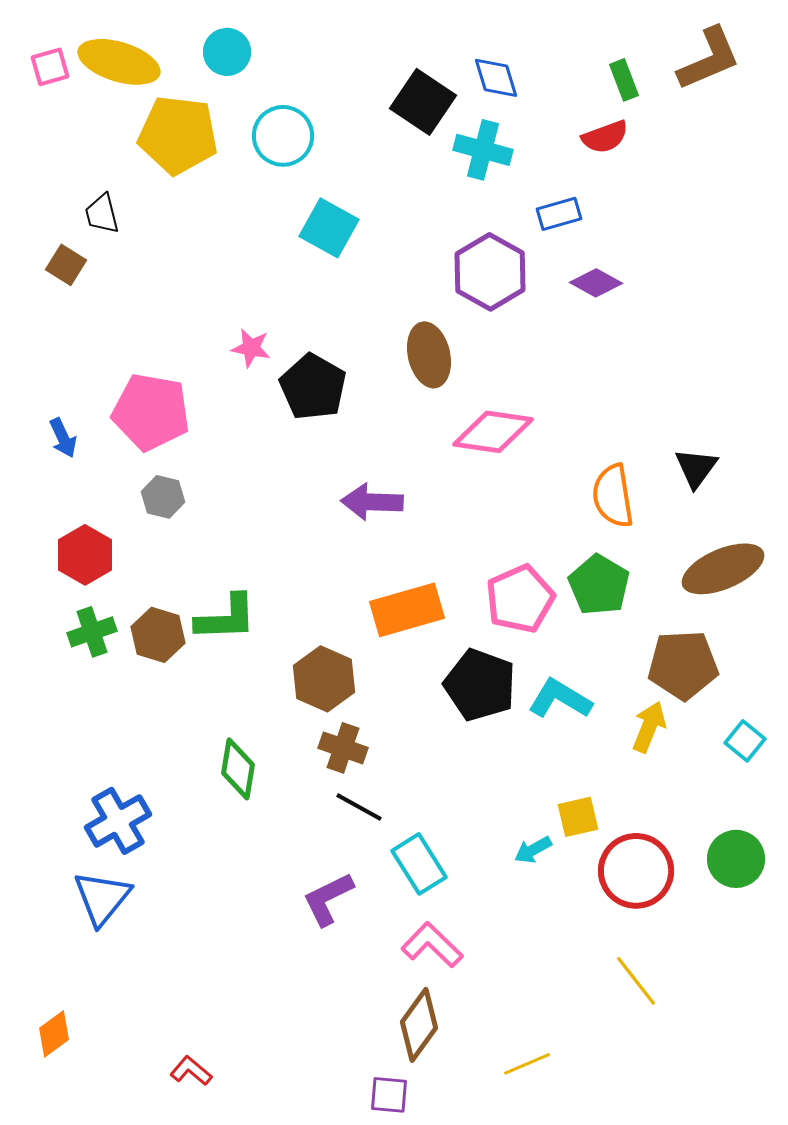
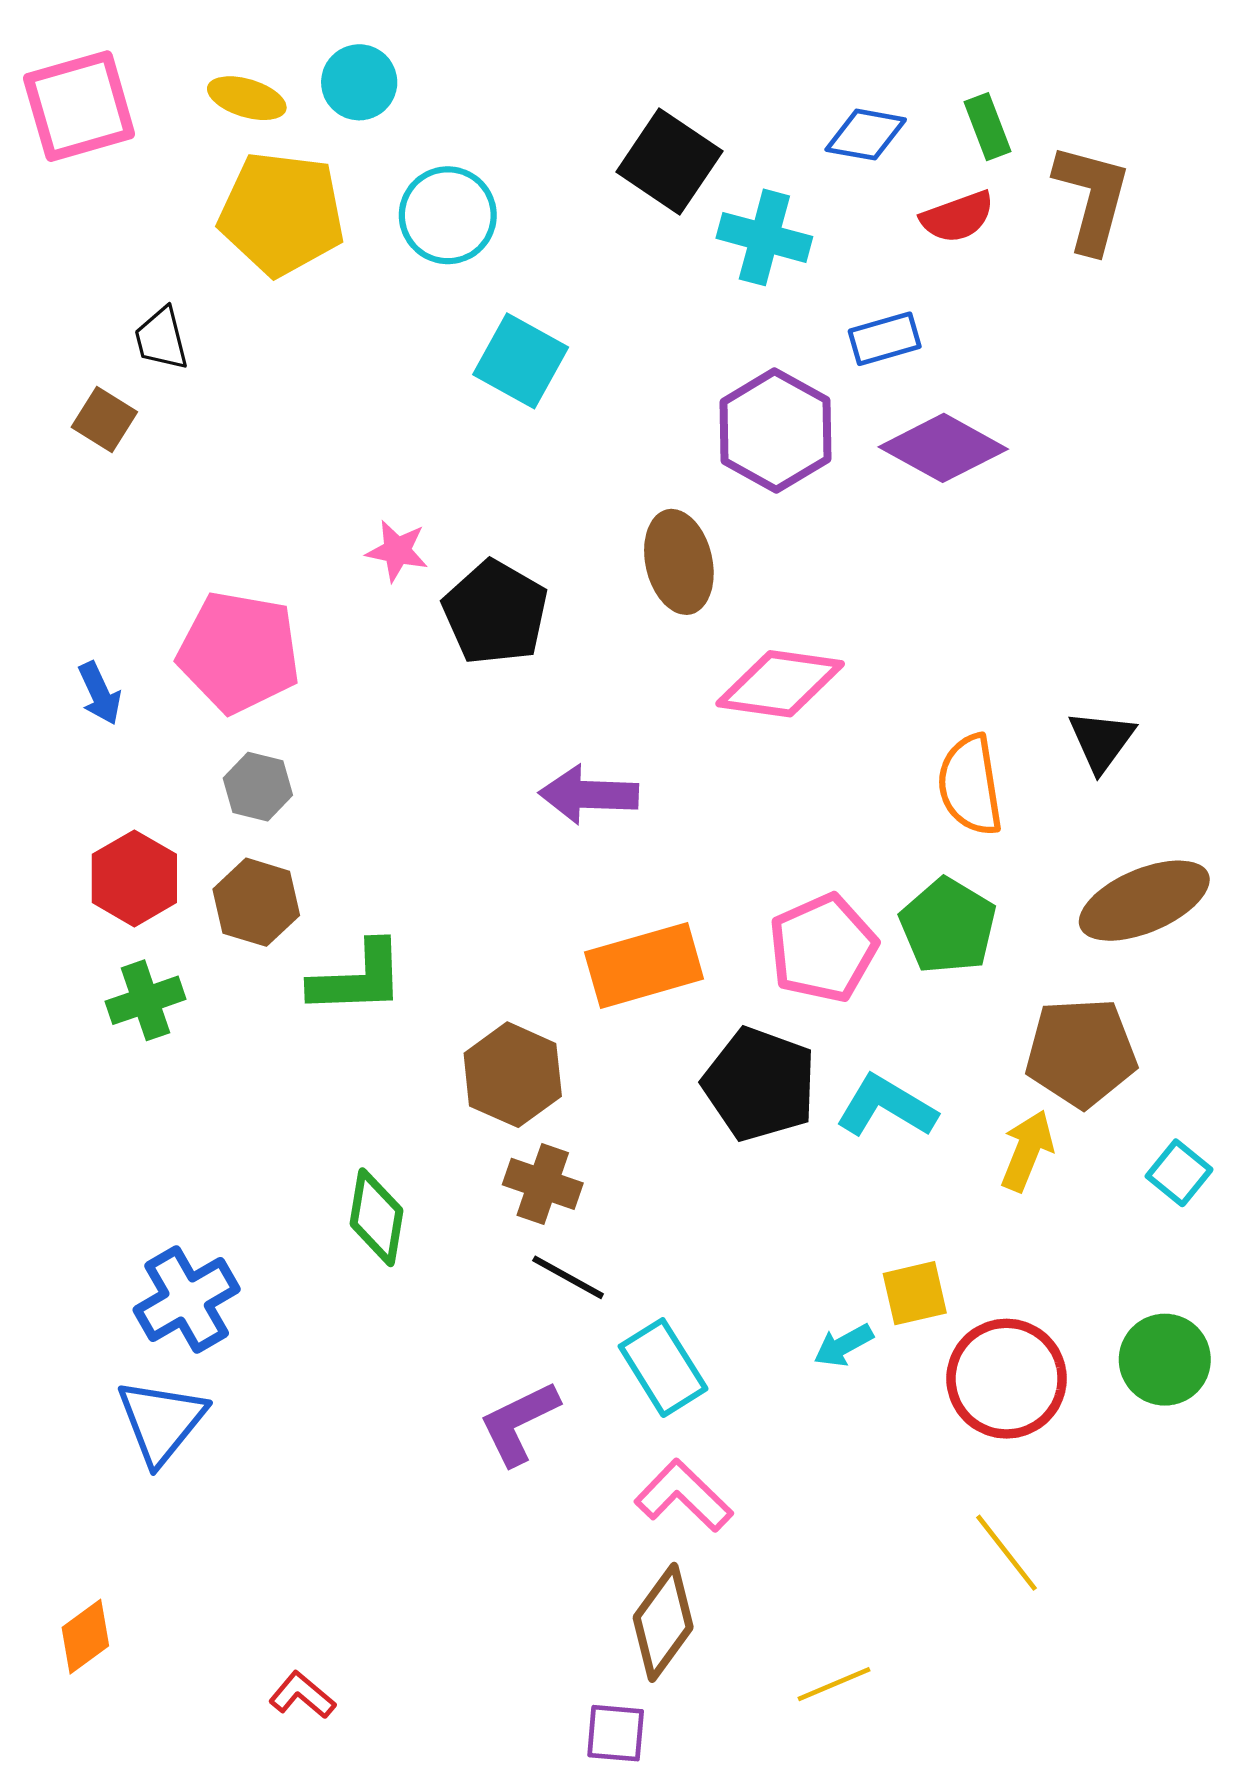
brown L-shape: (709, 59) -> (1092, 198), moved, turned -52
yellow ellipse: (119, 62) -> (247, 98), moved, size x0.6
pink square: (50, 67) -> (79, 106), size x1.8
blue diamond: (496, 78) -> (866, 135), moved, turned -63
purple diamond: (596, 283) -> (943, 448), size x1.5
brown hexagon: (158, 635) -> (256, 902), moved

